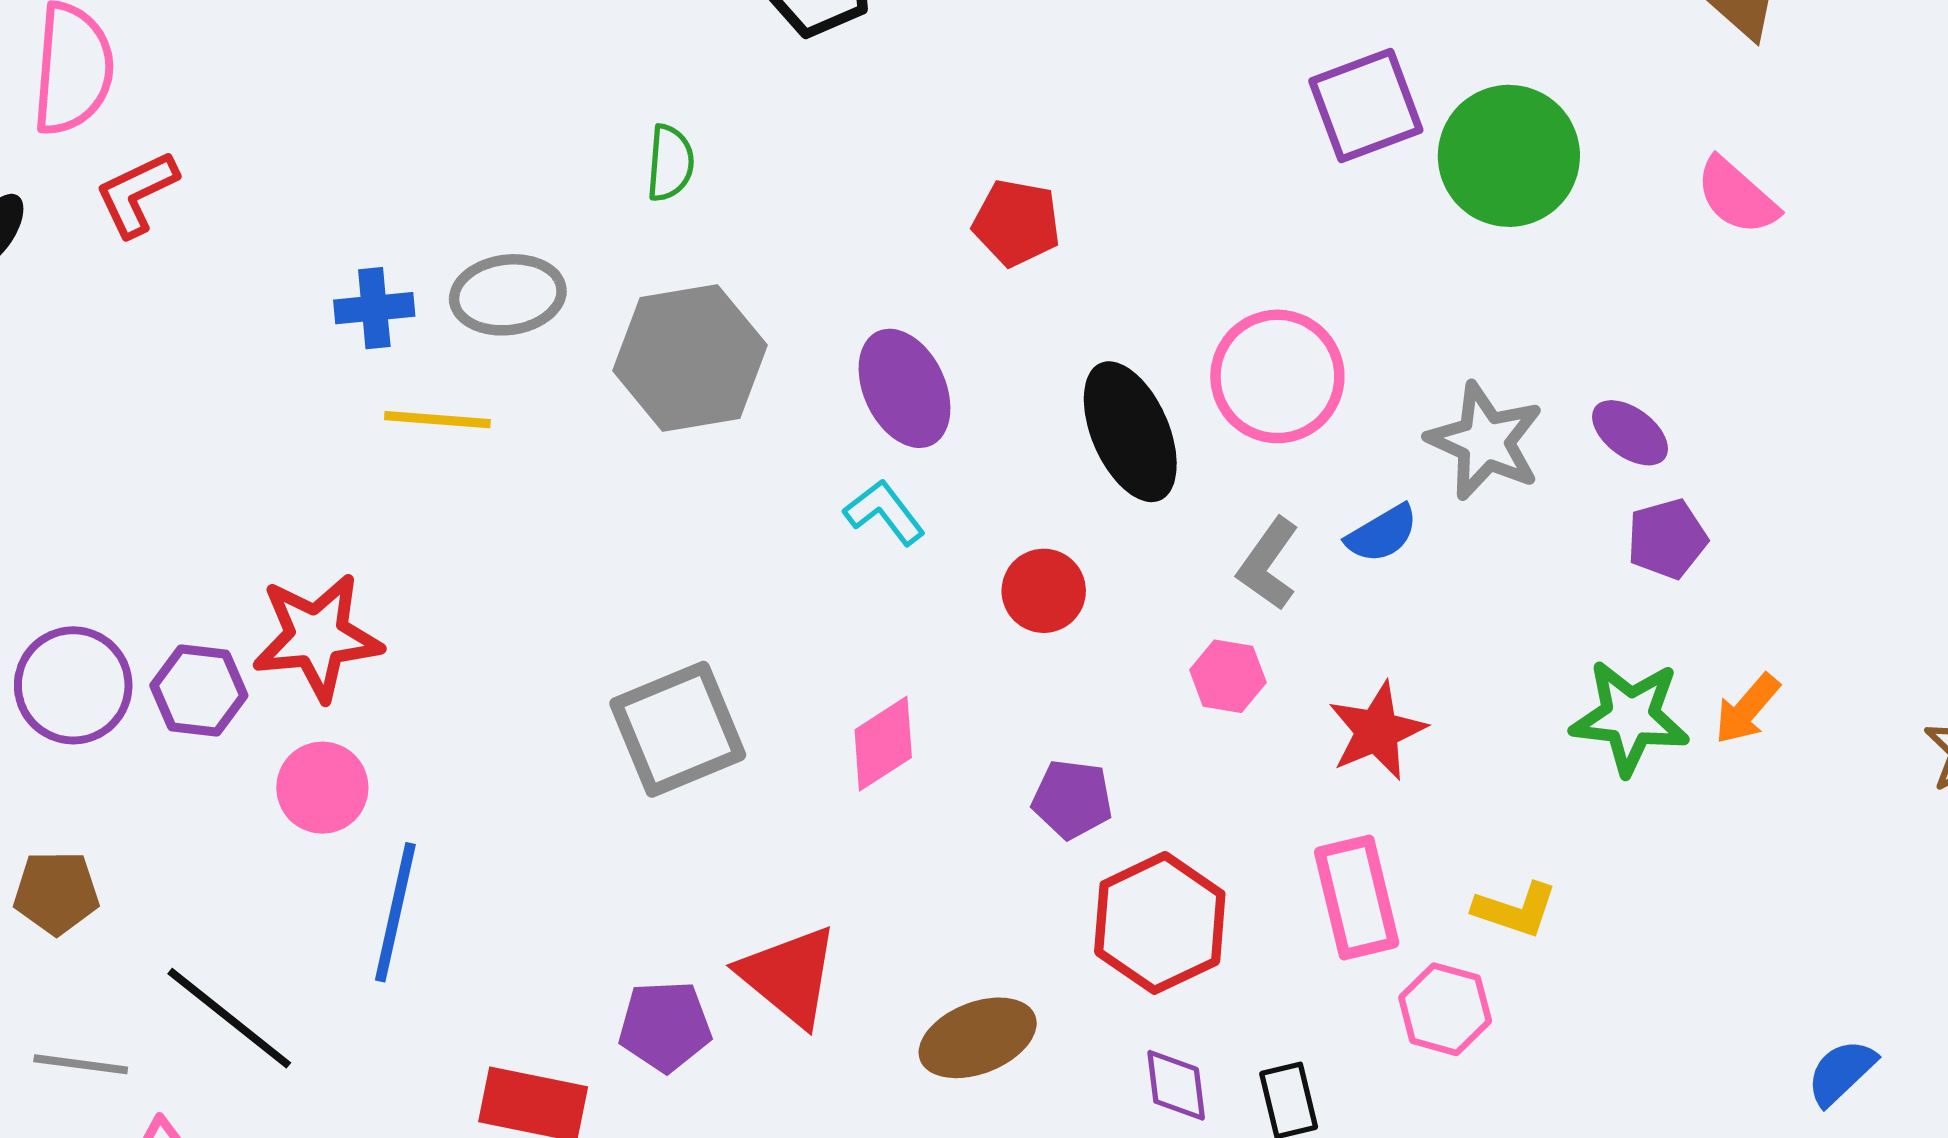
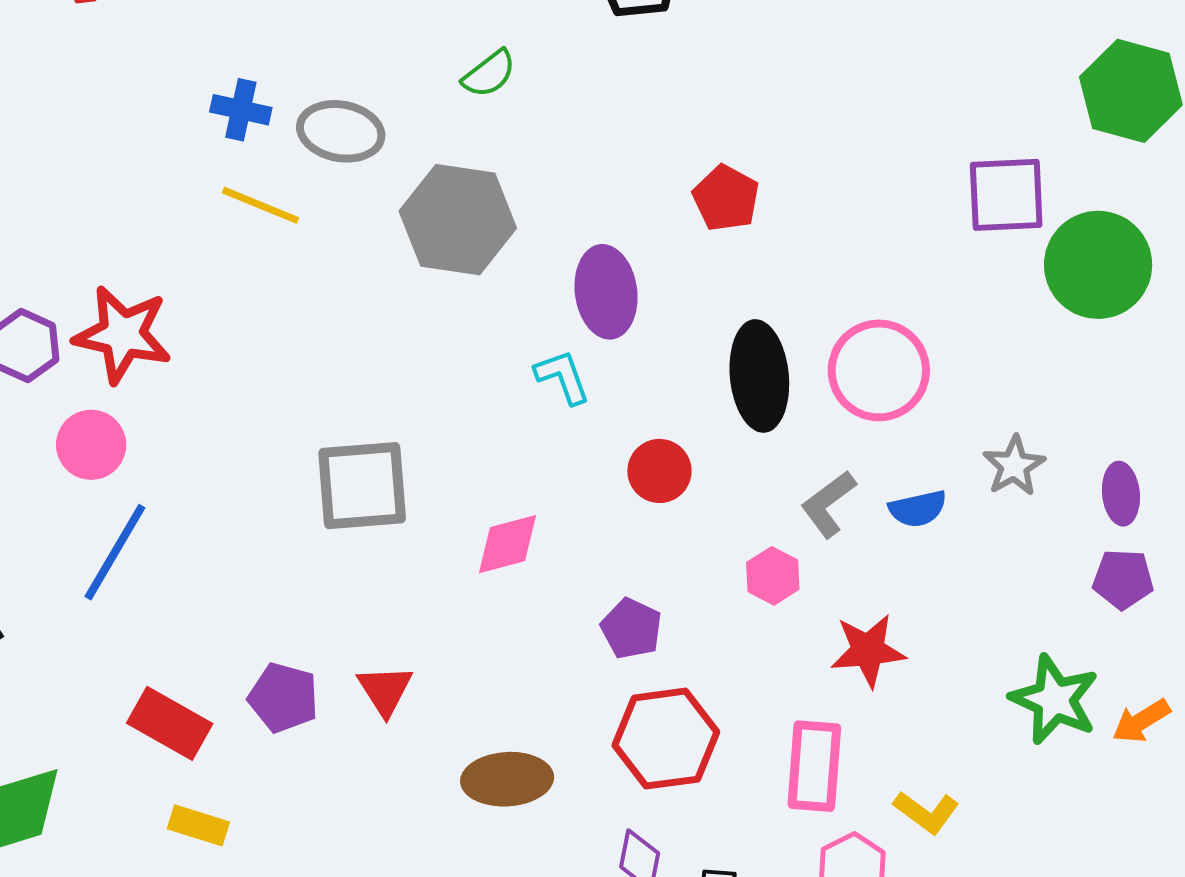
green semicircle: (670, 163) -> (489, 74), turned 30
purple ellipse: (1630, 433) -> (1121, 494), turned 30
gray star: (1485, 441) -> (1014, 466), size x0.7
red triangle: (789, 976) -> (385, 690), size x0.7

